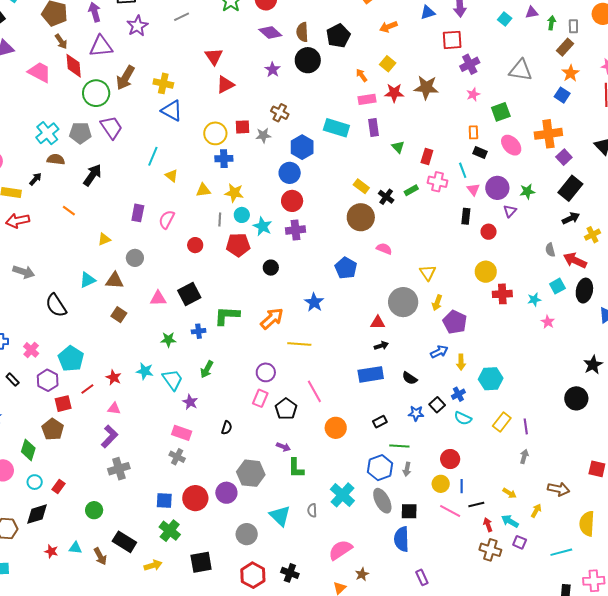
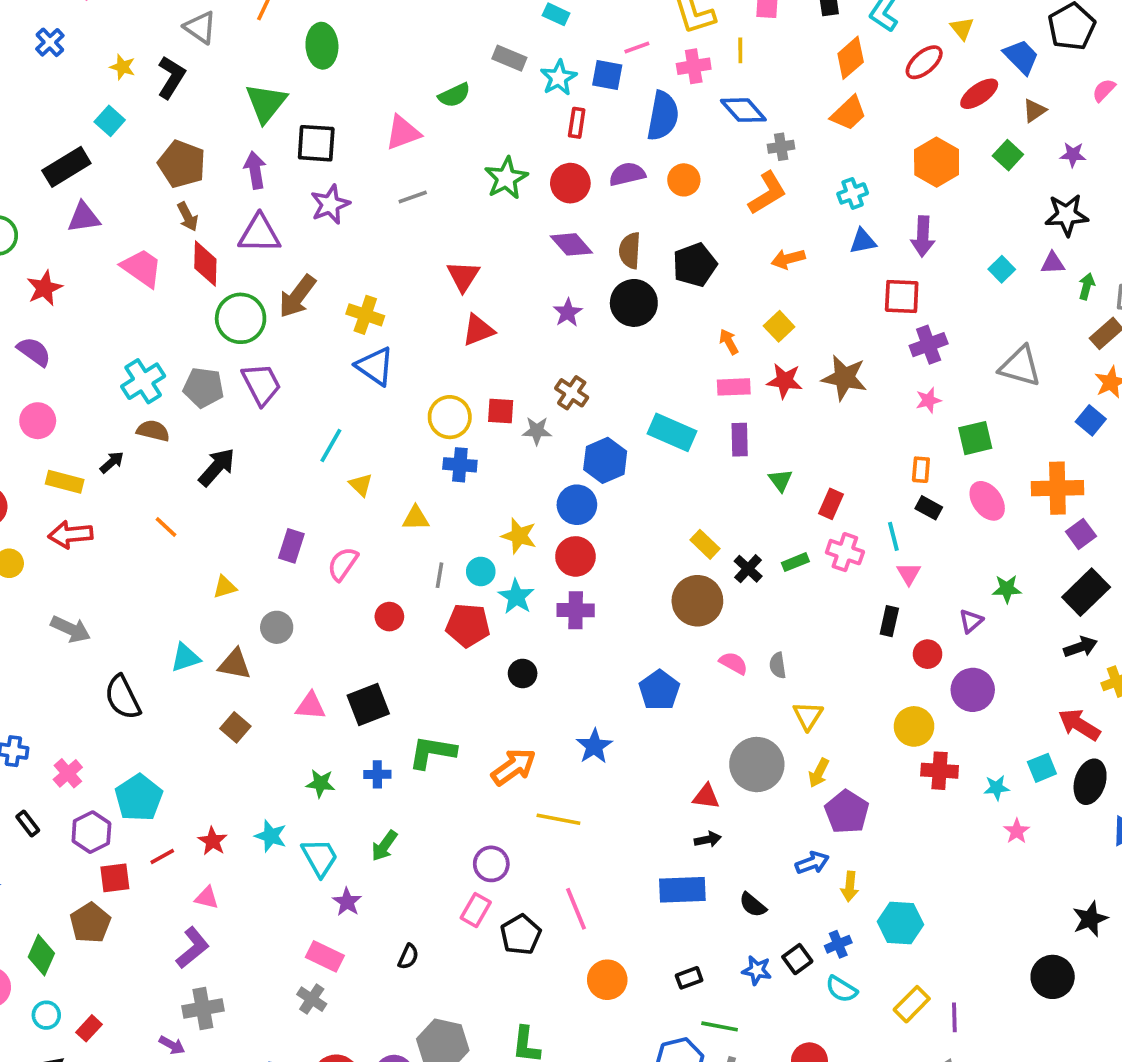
purple circle: (497, 188) -> (973, 690), moved
yellow star: (234, 193) -> (519, 536), moved
gray semicircle: (550, 250) -> (778, 665), moved
purple arrow: (283, 447) -> (172, 1045), moved

